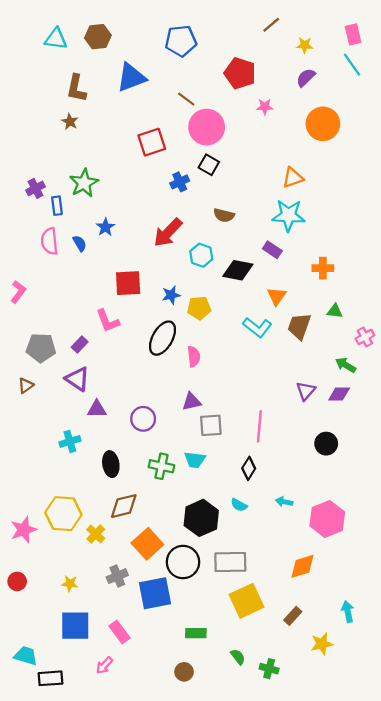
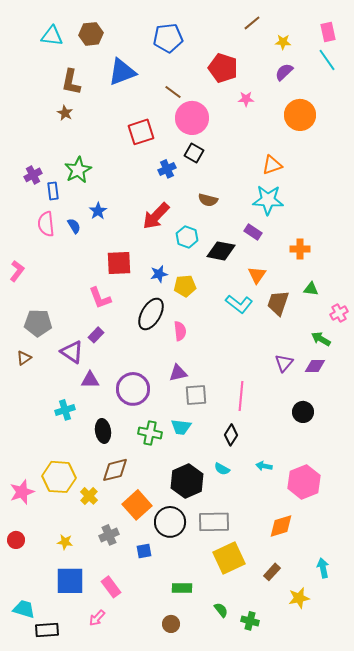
purple rectangle: (80, 345) -> (96, 335), moved
purple circle: (143, 419) -> (133, 389), size x1.4
blue square: (155, 593) -> (144, 551), size x0.5

